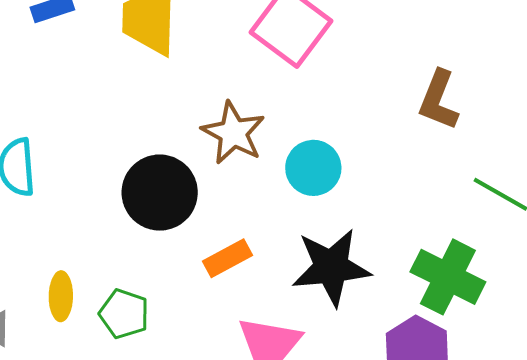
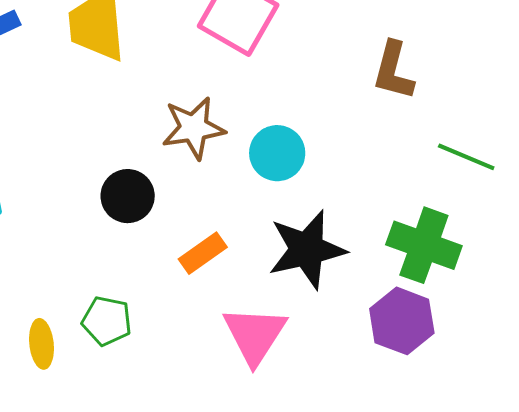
brown star: (233, 133) -> (194, 128), turned -30
black circle: (160, 193) -> (128, 196), size x0.7
yellow ellipse: (61, 296) -> (42, 344), moved

